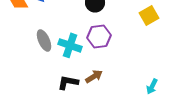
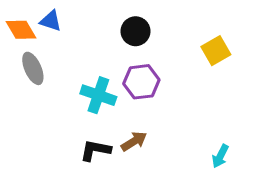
gray ellipse: (44, 40) -> (33, 68), moved

